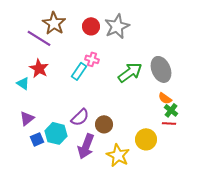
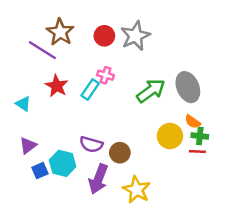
red star: (39, 68) -> (57, 86), moved
green cross: (171, 110) -> (200, 136), turned -32
purple semicircle: (80, 117) -> (91, 144), turned 60
yellow circle: (146, 139) -> (170, 136), moved

